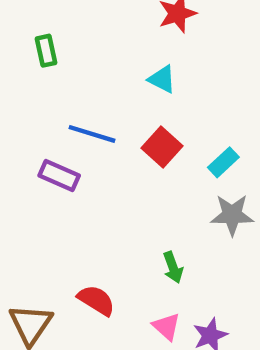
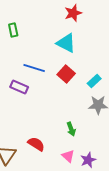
cyan triangle: (162, 79) -> (66, 43), size x1.5

